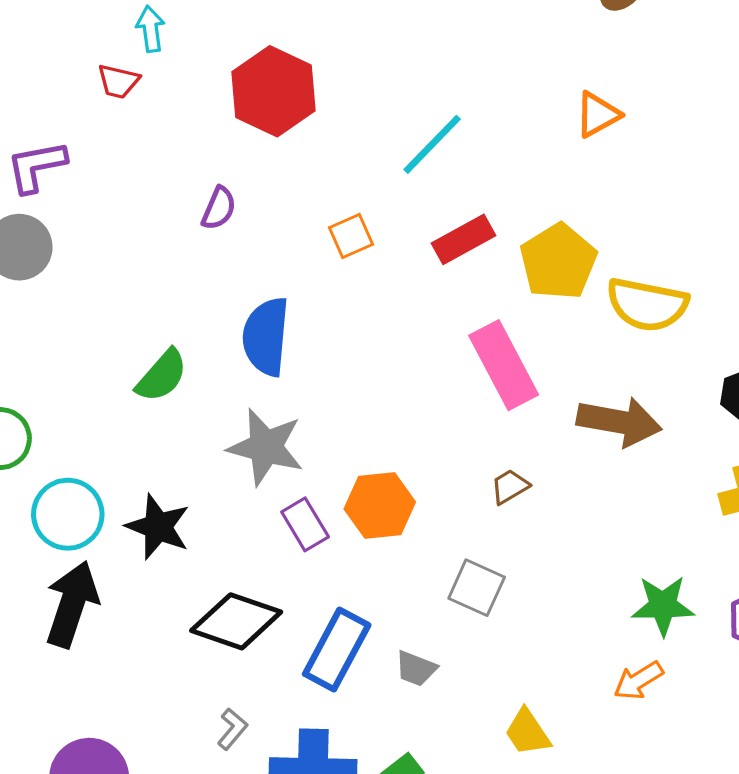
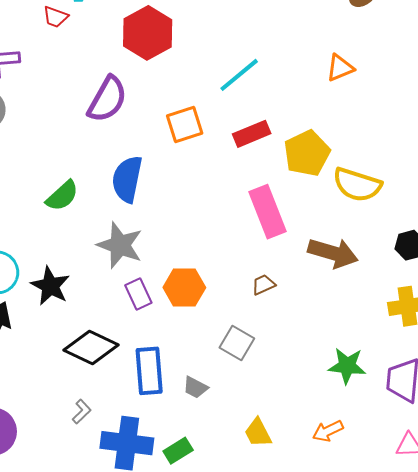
purple semicircle: (219, 208) -> (107, 99), size x1.8
orange square: (351, 236) -> (185, 124), size x1.4
blue rectangle: (337, 650) -> (149, 371), turned -39
orange arrow: (638, 681) -> (328, 431), moved

